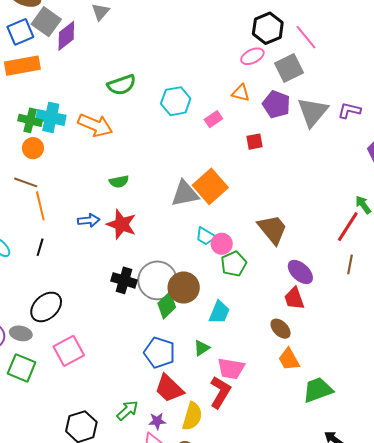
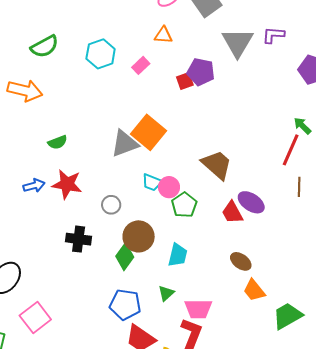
purple pentagon: (276, 104) -> (201, 72), moved
gray circle: (157, 280) -> (111, 205), moved, size x0.5
red trapezoid: (294, 298) -> (232, 212), moved

